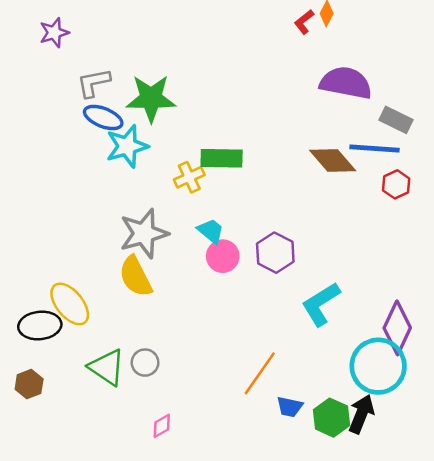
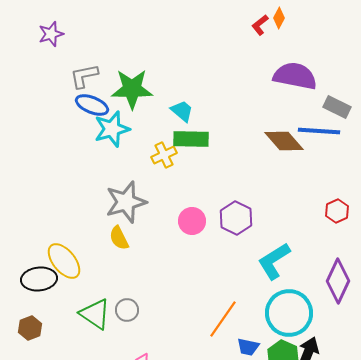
red hexagon: (396, 184) -> (337, 211), moved
cyan trapezoid: (211, 231) -> (182, 111), moved
yellow semicircle: (135, 276) -> (119, 238), size x0.7
cyan circle: (378, 366) -> (289, 313), moved

